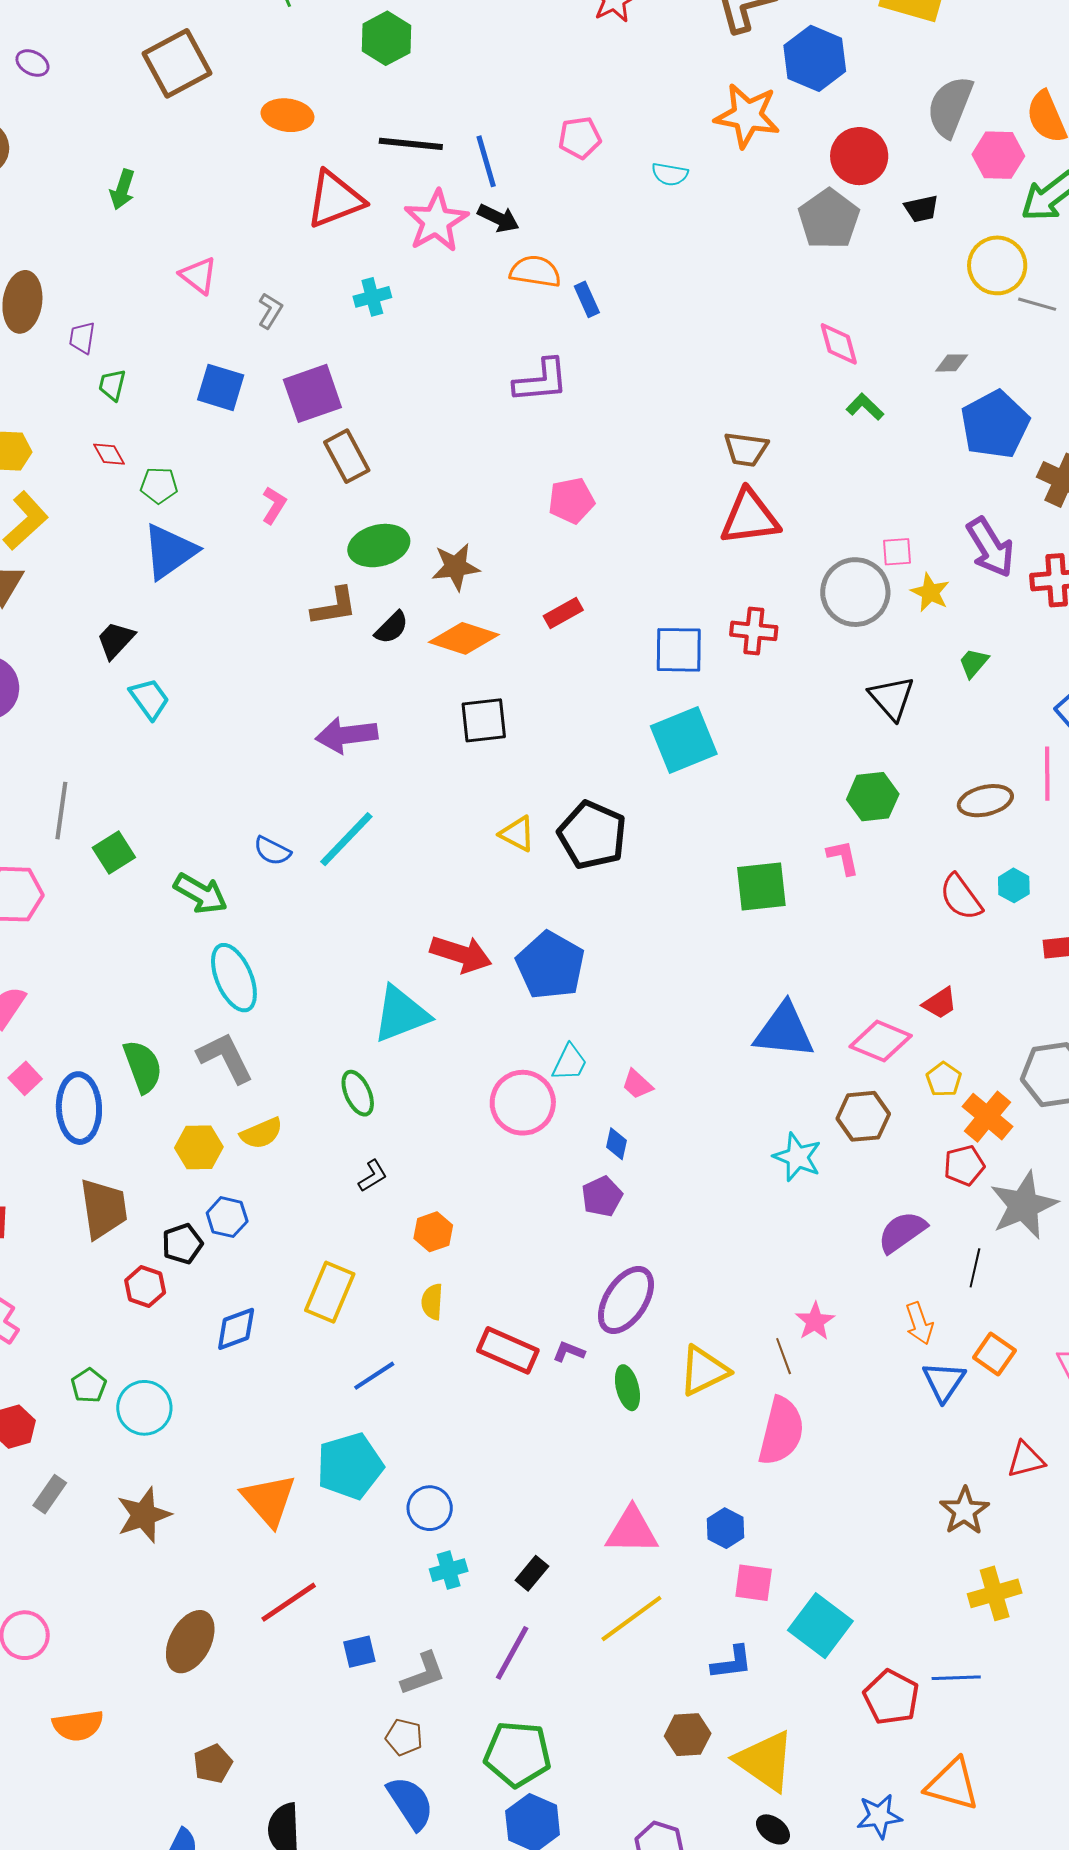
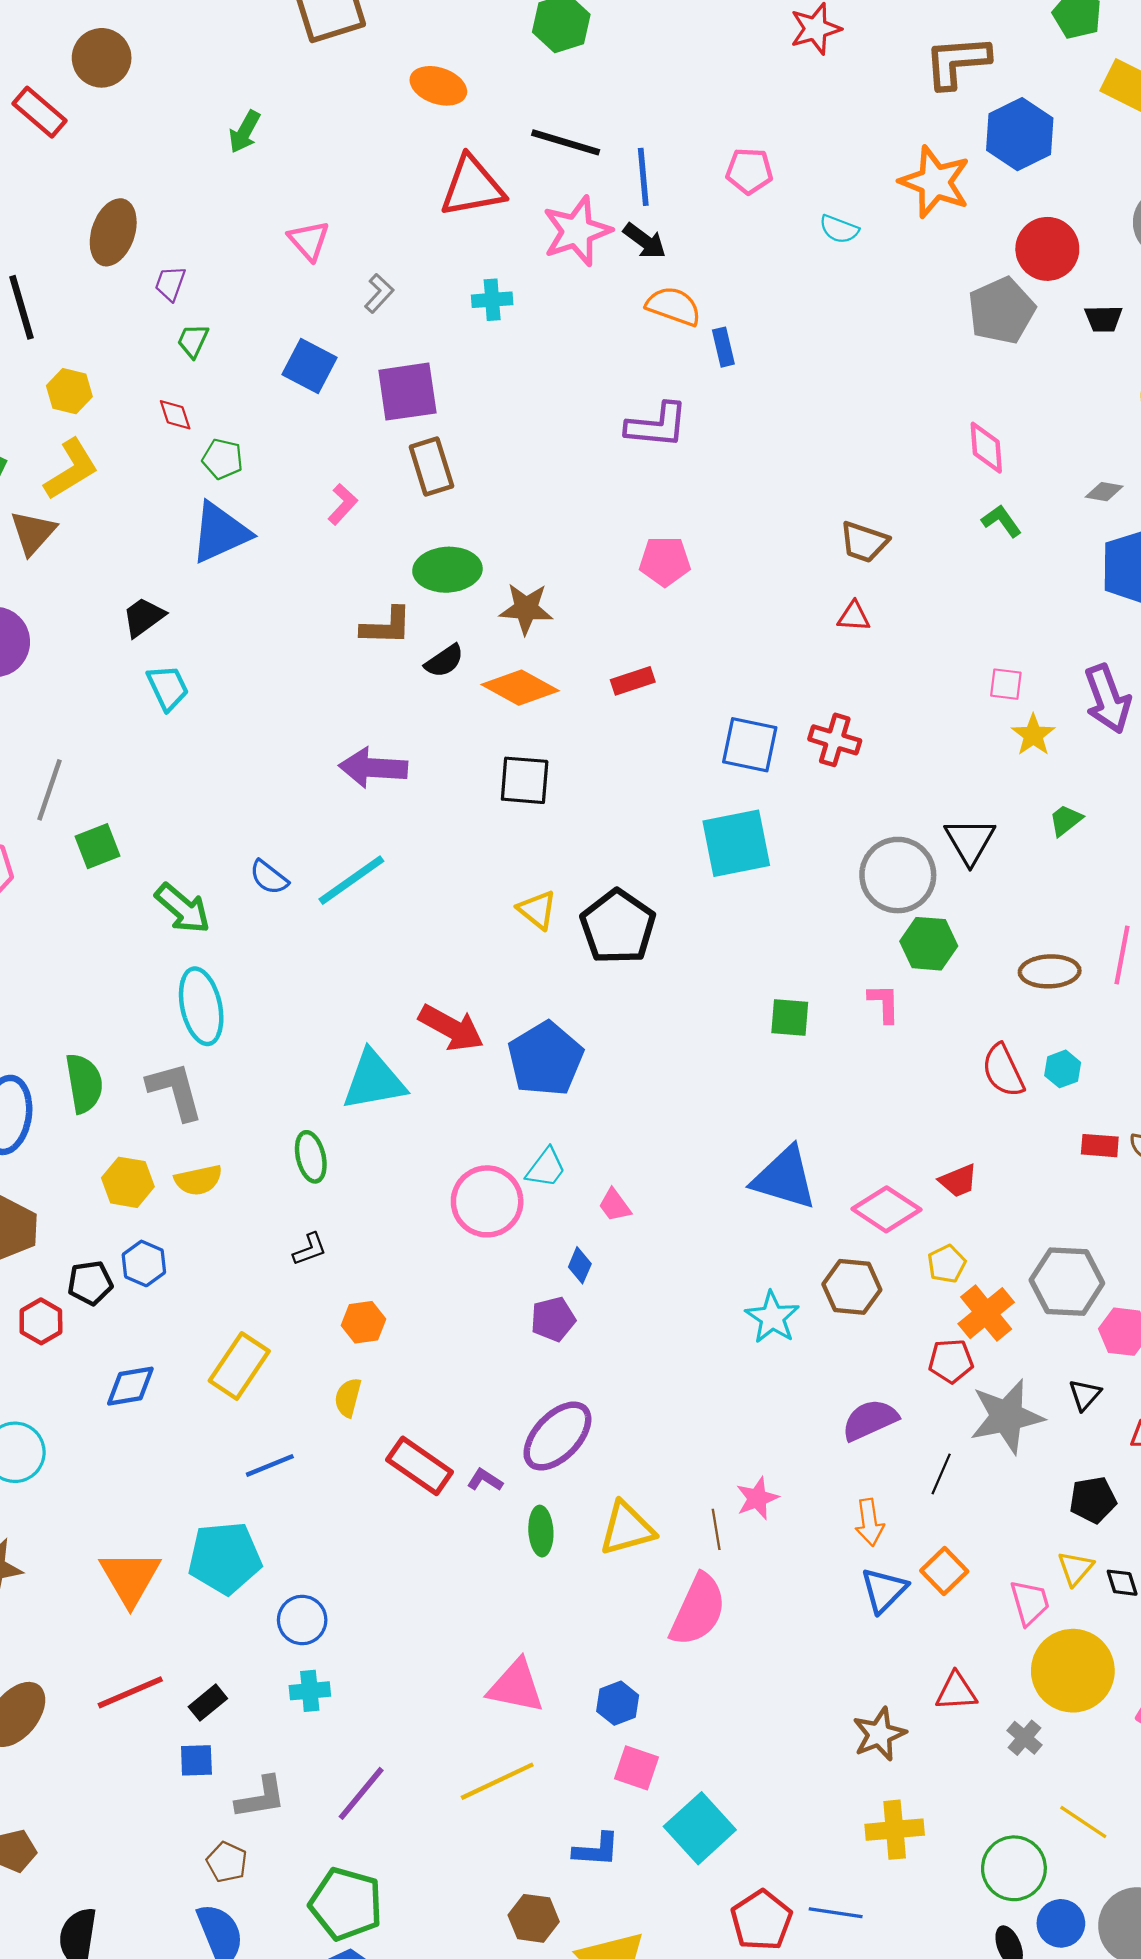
red triangle: (750, 517) -> (854, 616), size x0.5
gray circle: (855, 592) -> (898, 875), moved
green square: (761, 886) -> (790, 1018), size x0.7
black rectangle: (532, 1573) -> (208, 1703), moved

